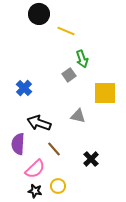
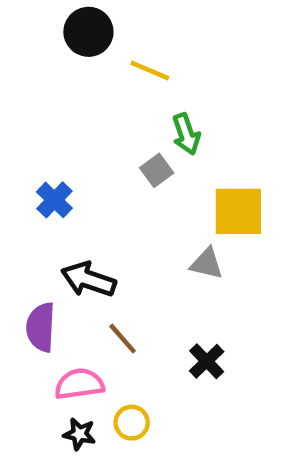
gray triangle: (78, 116) -> (207, 264), moved
pink semicircle: (35, 169) -> (79, 384), turned -145

